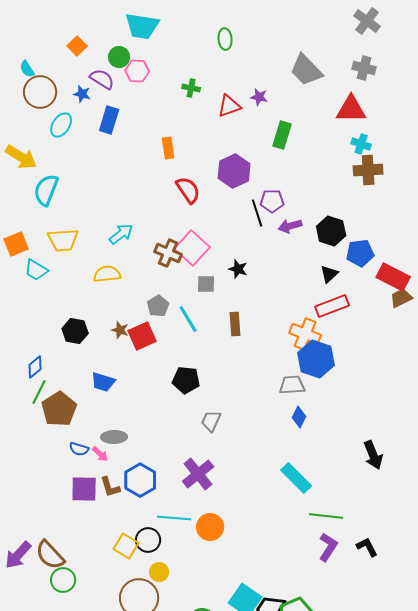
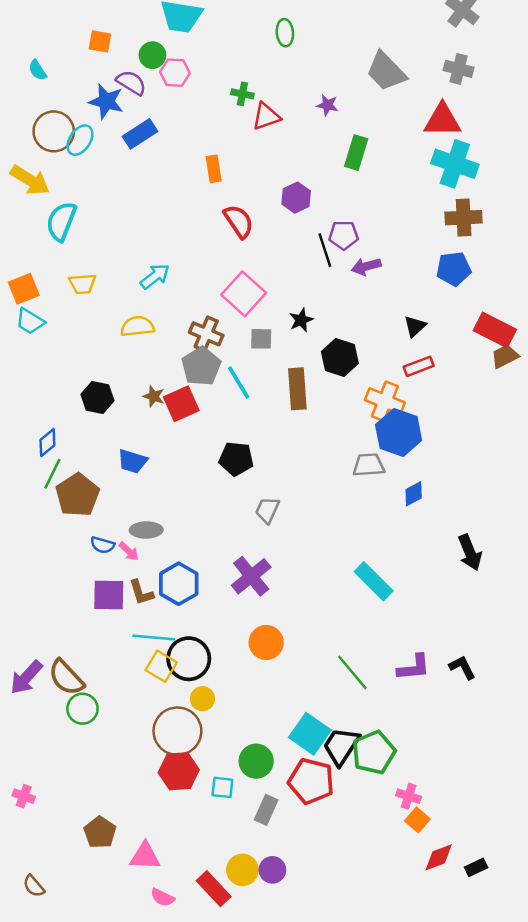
orange square: (77, 46) -> (100, 41), turned -36
brown circle: (40, 92) -> (54, 131), moved
blue star: (82, 94) -> (106, 101), size x1.6
red triangle: (229, 106) -> (266, 116), moved
blue rectangle: (109, 120) -> (140, 134), turned 40
cyan cross: (361, 144) -> (455, 164), size x1.8
brown cross: (368, 170) -> (464, 218), moved
purple hexagon: (234, 171) -> (296, 198), size x0.7
black hexagon: (331, 231) -> (340, 358), moved
yellow trapezoid: (63, 240) -> (82, 284), size x0.7
brown cross: (168, 253) -> (206, 334), moved
blue pentagon: (360, 253) -> (454, 269), moved
black star: (238, 269) -> (301, 320), turned 30
cyan trapezoid: (36, 270) -> (30, 321), moved
gray pentagon: (158, 306) -> (201, 366), size x1.4
red rectangle: (332, 306) -> (419, 366), size x0.7
brown rectangle: (235, 324) -> (297, 389), size x1.4
blue diamond: (299, 417) -> (414, 494), moved, turned 35
green line: (326, 516) -> (352, 672), moved, turned 44
cyan line: (174, 518) -> (154, 637), moved
black circle: (148, 540) -> (189, 659), size x1.4
purple L-shape: (328, 547) -> (414, 667), turned 52

